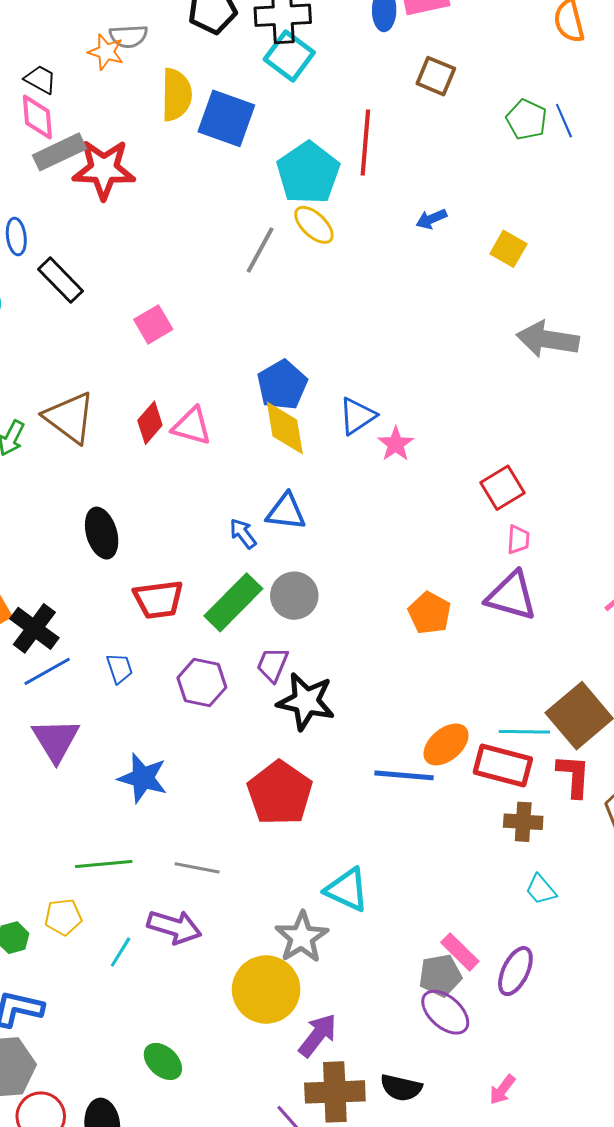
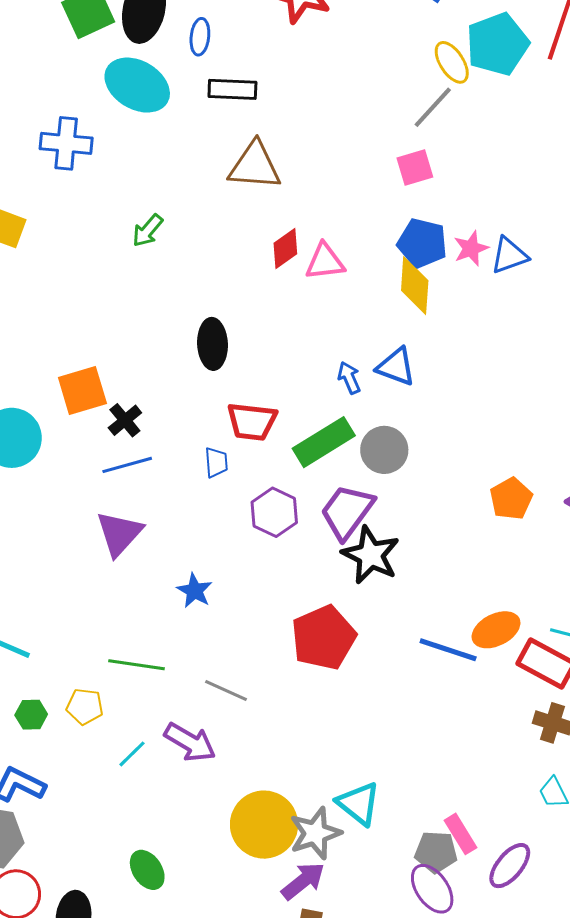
yellow ellipse: (314, 225) -> (452, 62), moved
black rectangle: (61, 280) -> (232, 89), turned -57
pink square: (153, 324) -> (415, 168), moved
blue pentagon: (282, 385) -> (422, 243), turned 30
blue triangle: (357, 416) -> (509, 255), moved
brown triangle: (70, 417) -> (255, 166), moved, turned -46
pink triangle: (192, 426) -> (325, 262), turned -36
pink star: (396, 444) -> (471, 248), moved
black cross: (34, 628) -> (125, 420), size x0.7
purple trapezoid: (273, 665) -> (347, 512), size x1.6
blue trapezoid: (120, 668) -> (216, 462), moved
blue star: (143, 778) -> (195, 591), size x0.7
cyan triangle: (347, 890) -> (358, 804), moved
gray star: (302, 937) -> (315, 833), moved

